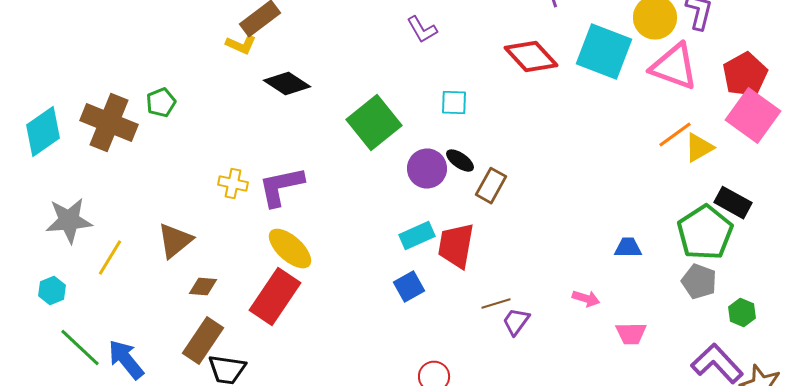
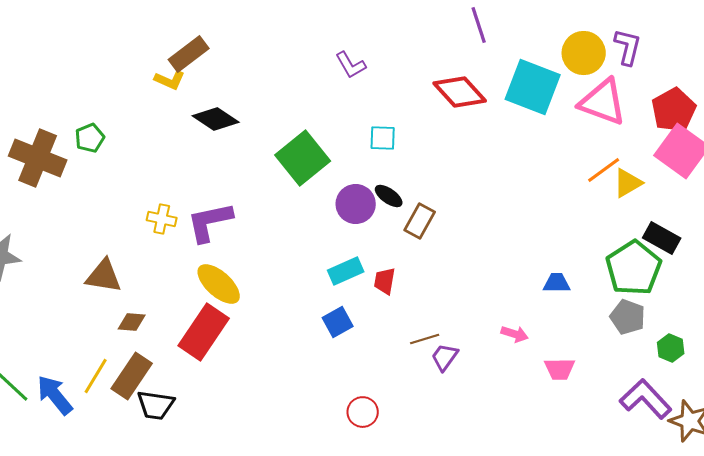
brown triangle: (175, 241) -> (104, 276), turned 48
red trapezoid: (456, 246) -> (385, 281), size x0.6
yellow line: (110, 258) -> (96, 376), moved

